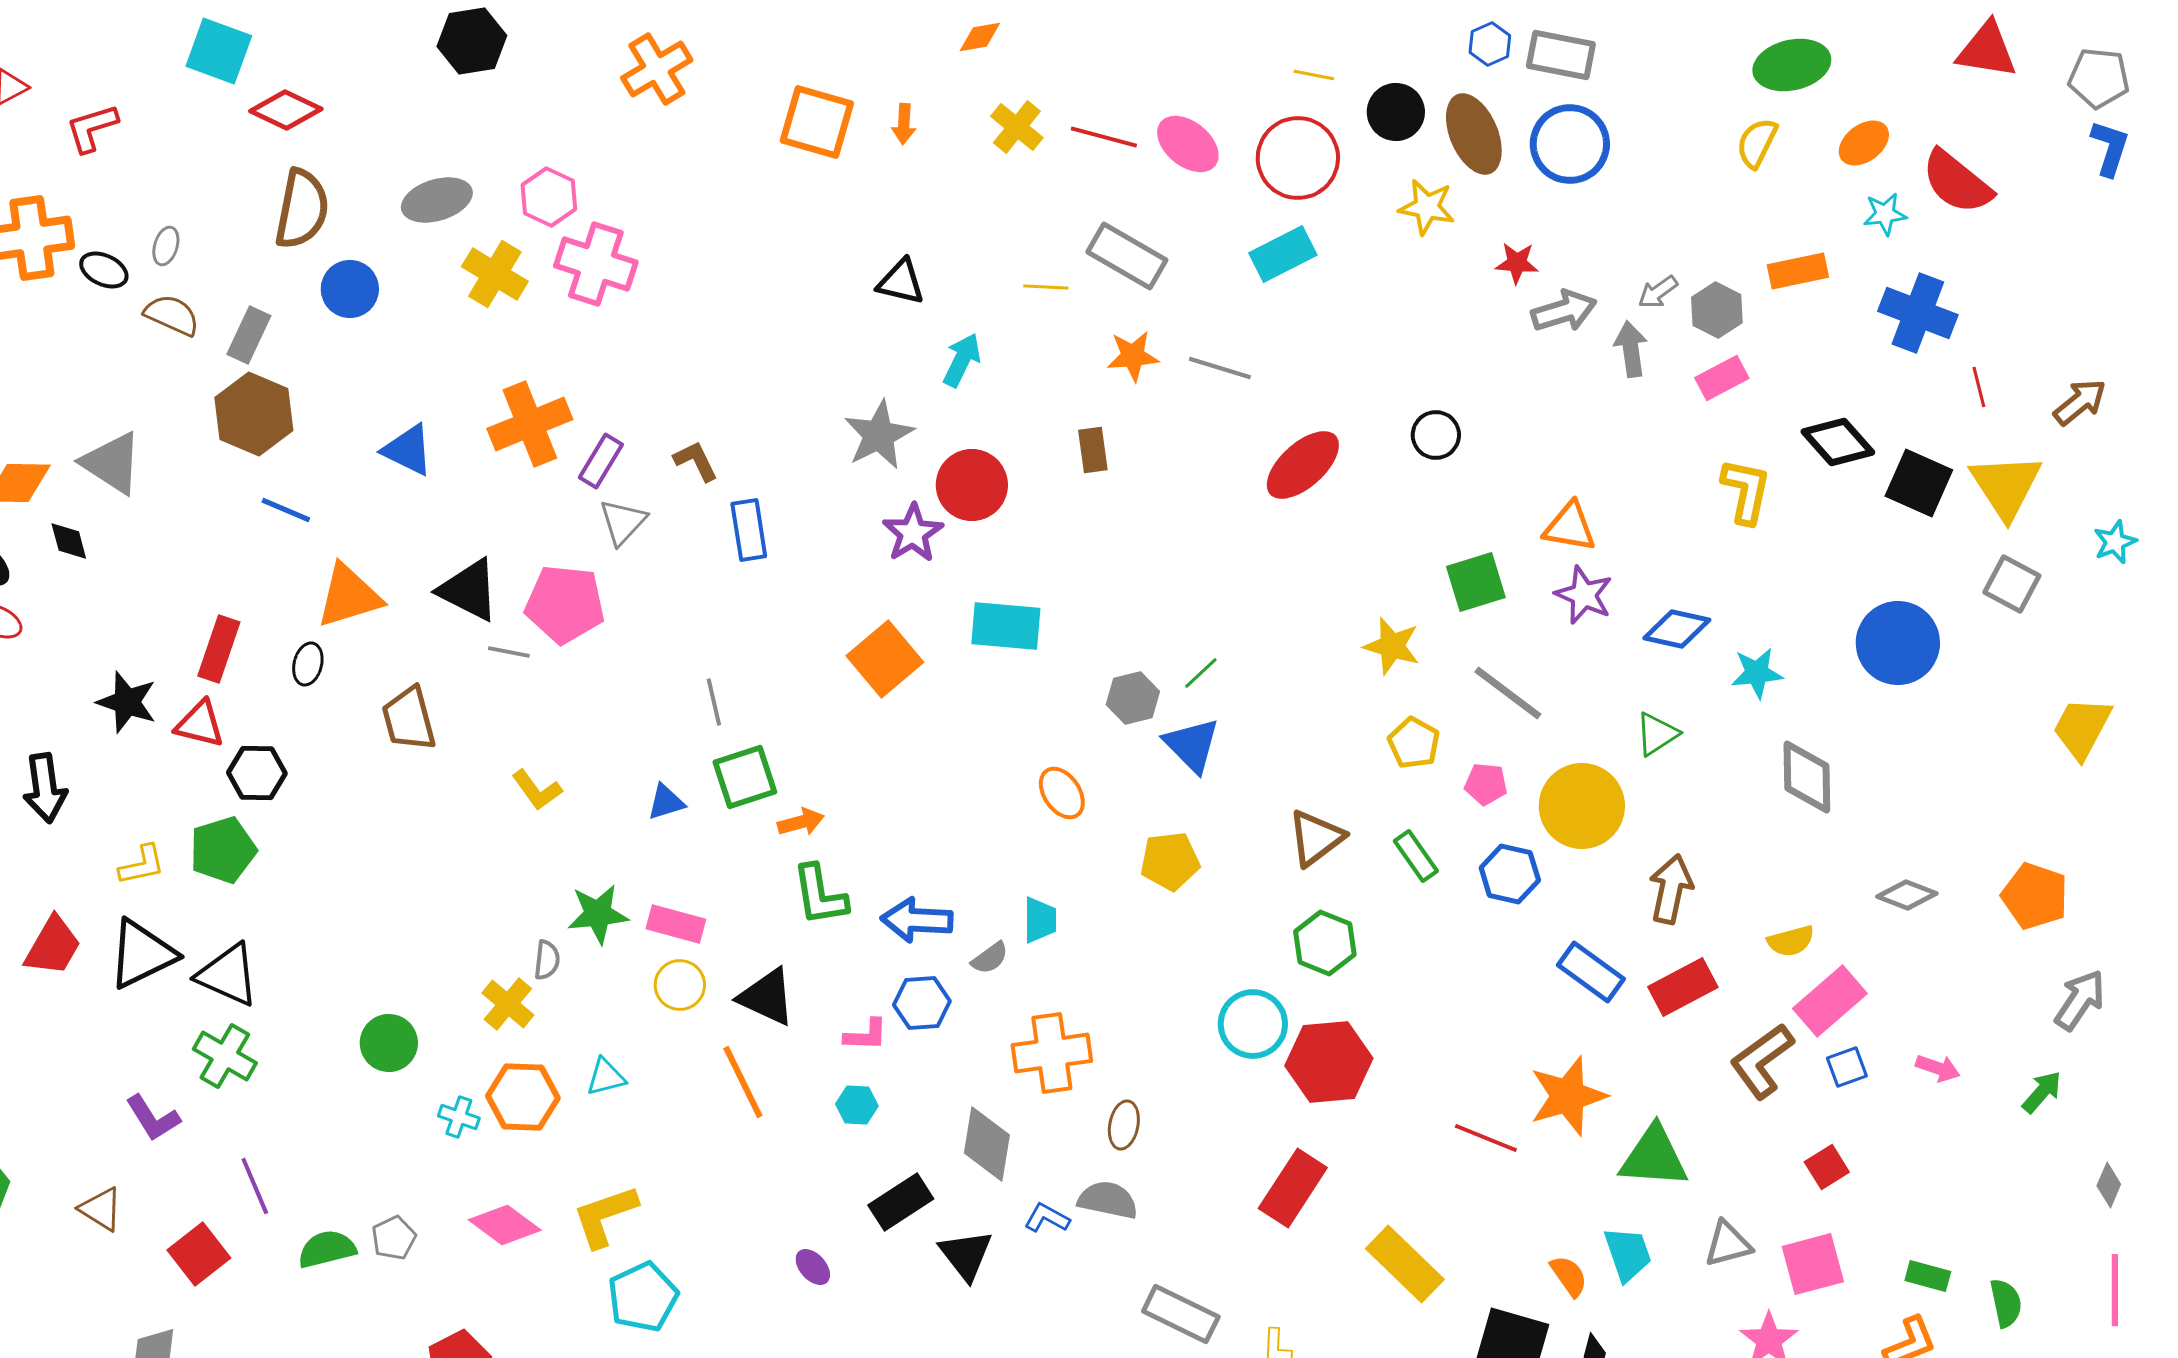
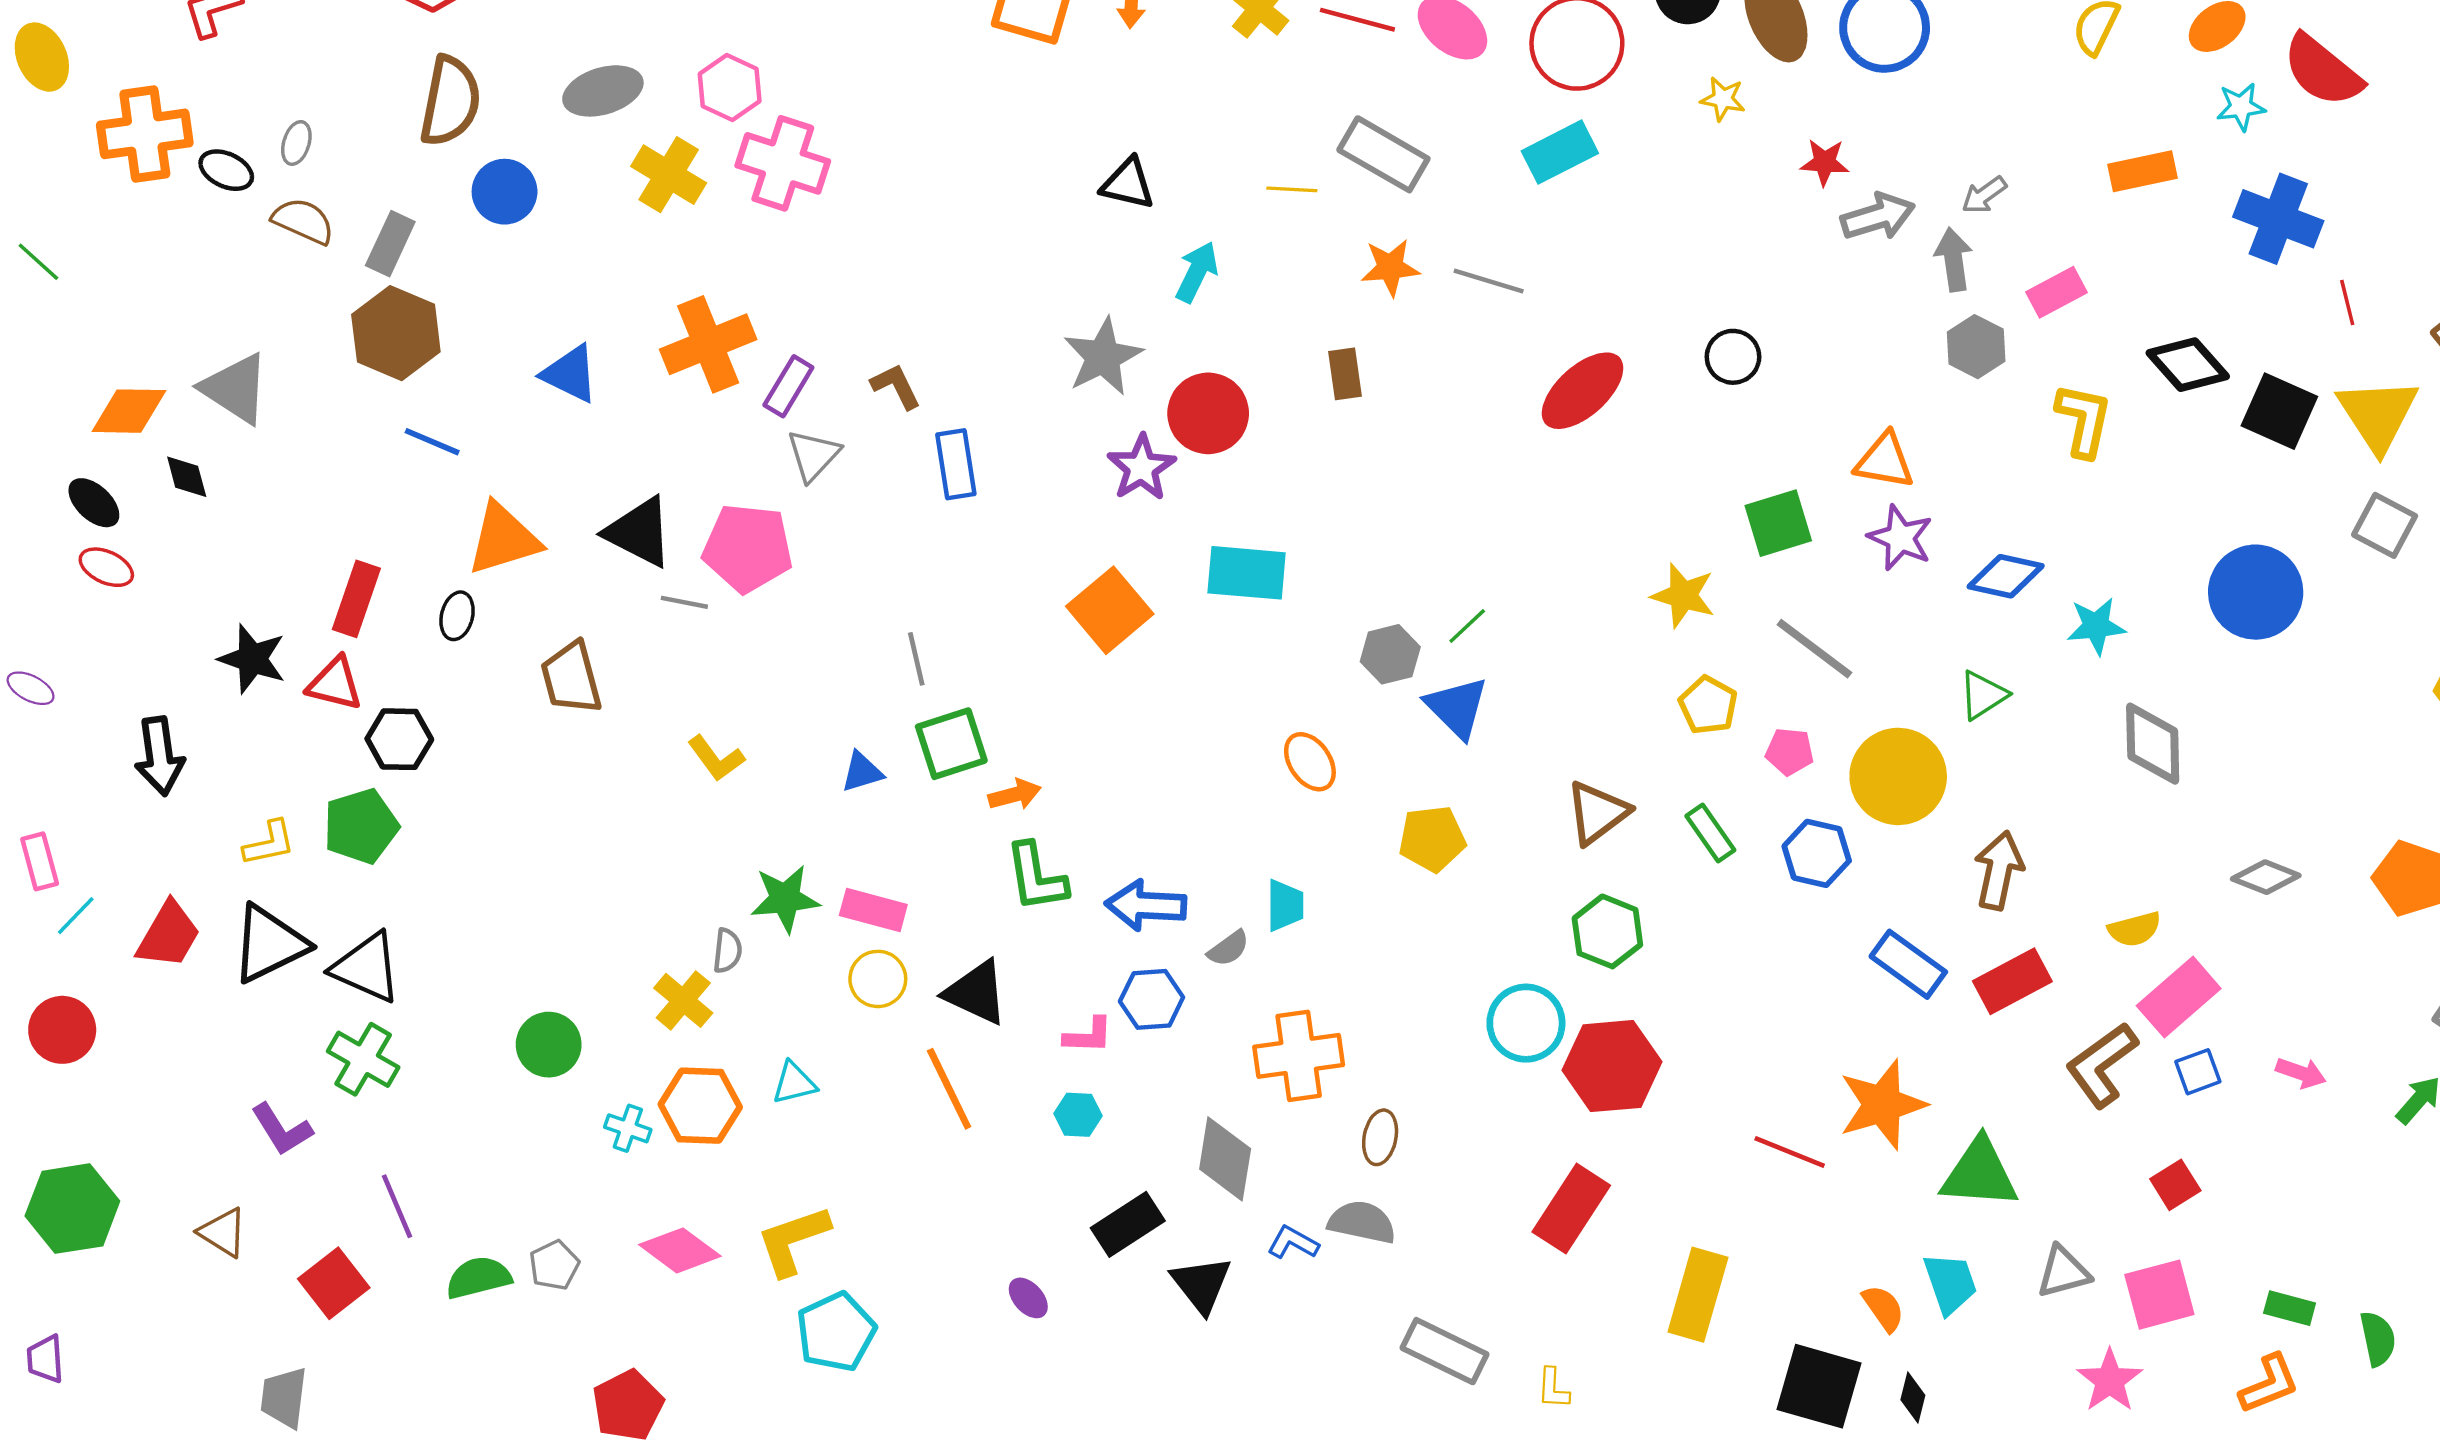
yellow star: (1427, 207) -> (1723, 99), size x0.7
gray hexagon: (1717, 310) -> (1976, 347), moved
yellow rectangle: (1405, 1264) -> (1698, 1295), turned 62

